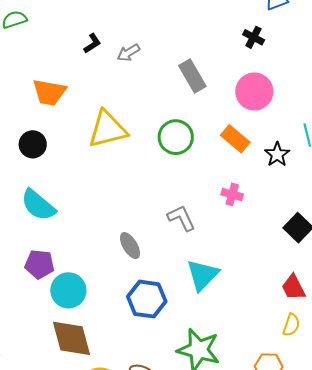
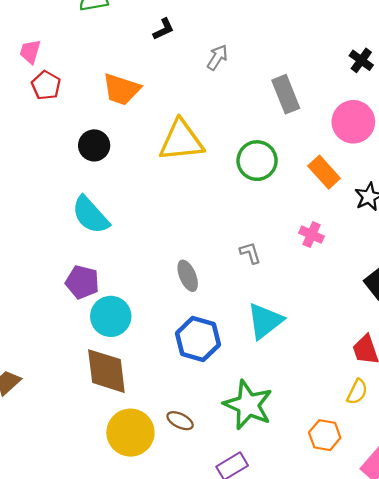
black L-shape: (92, 43) -> (164, 29), moved
gray arrow: (128, 53) -> (217, 57), turned 145
gray L-shape: (181, 218) -> (250, 253), size x0.7

